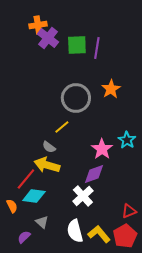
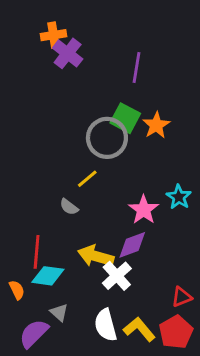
green square: (77, 45) -> (125, 118), moved, turned 30
yellow arrow: (47, 165) -> (96, 256), moved
red line: (26, 179) -> (37, 252), turned -35
purple semicircle: (24, 237) -> (34, 334), size x1.6

